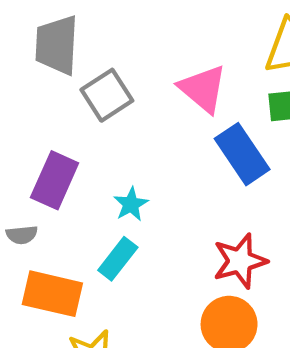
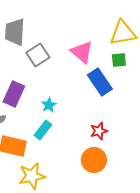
red star: (240, 261) -> (99, 131), size x0.7

